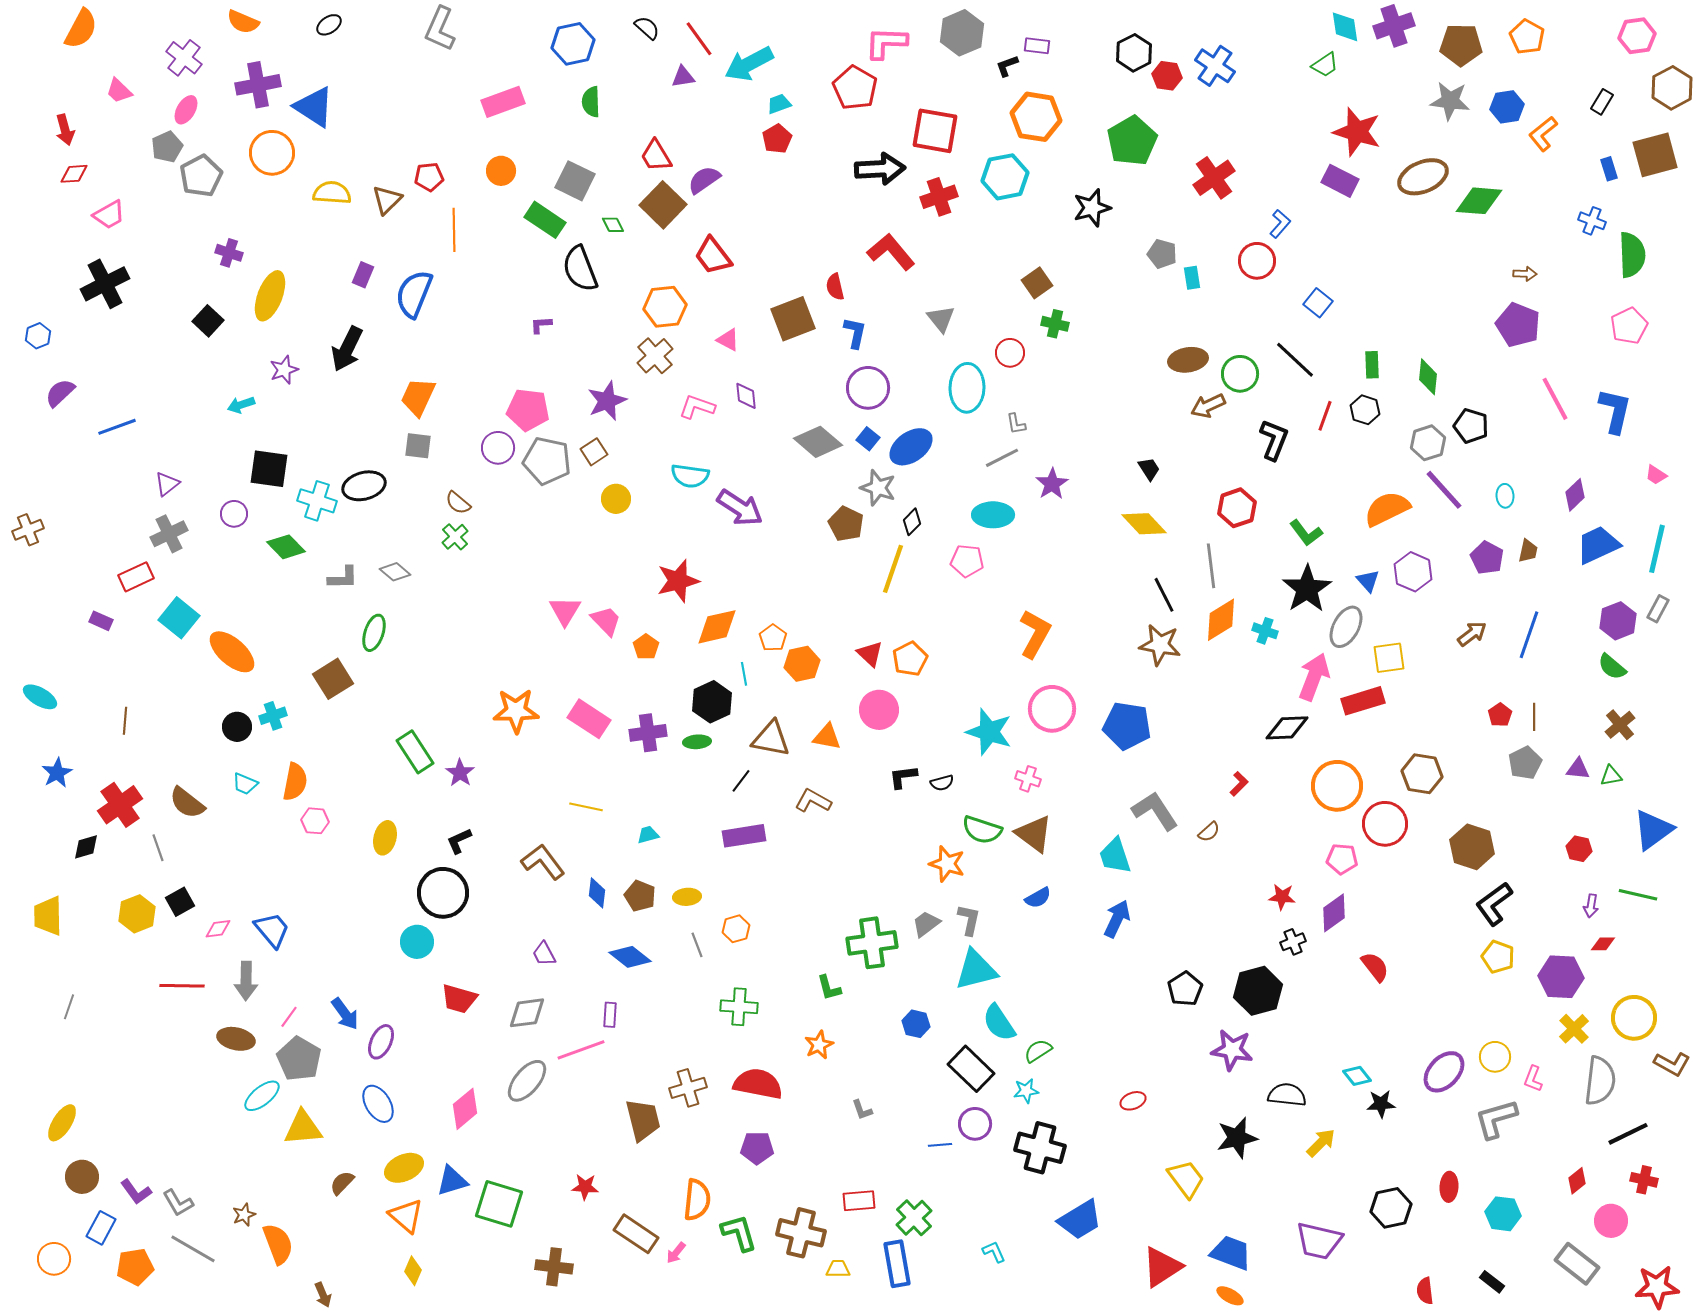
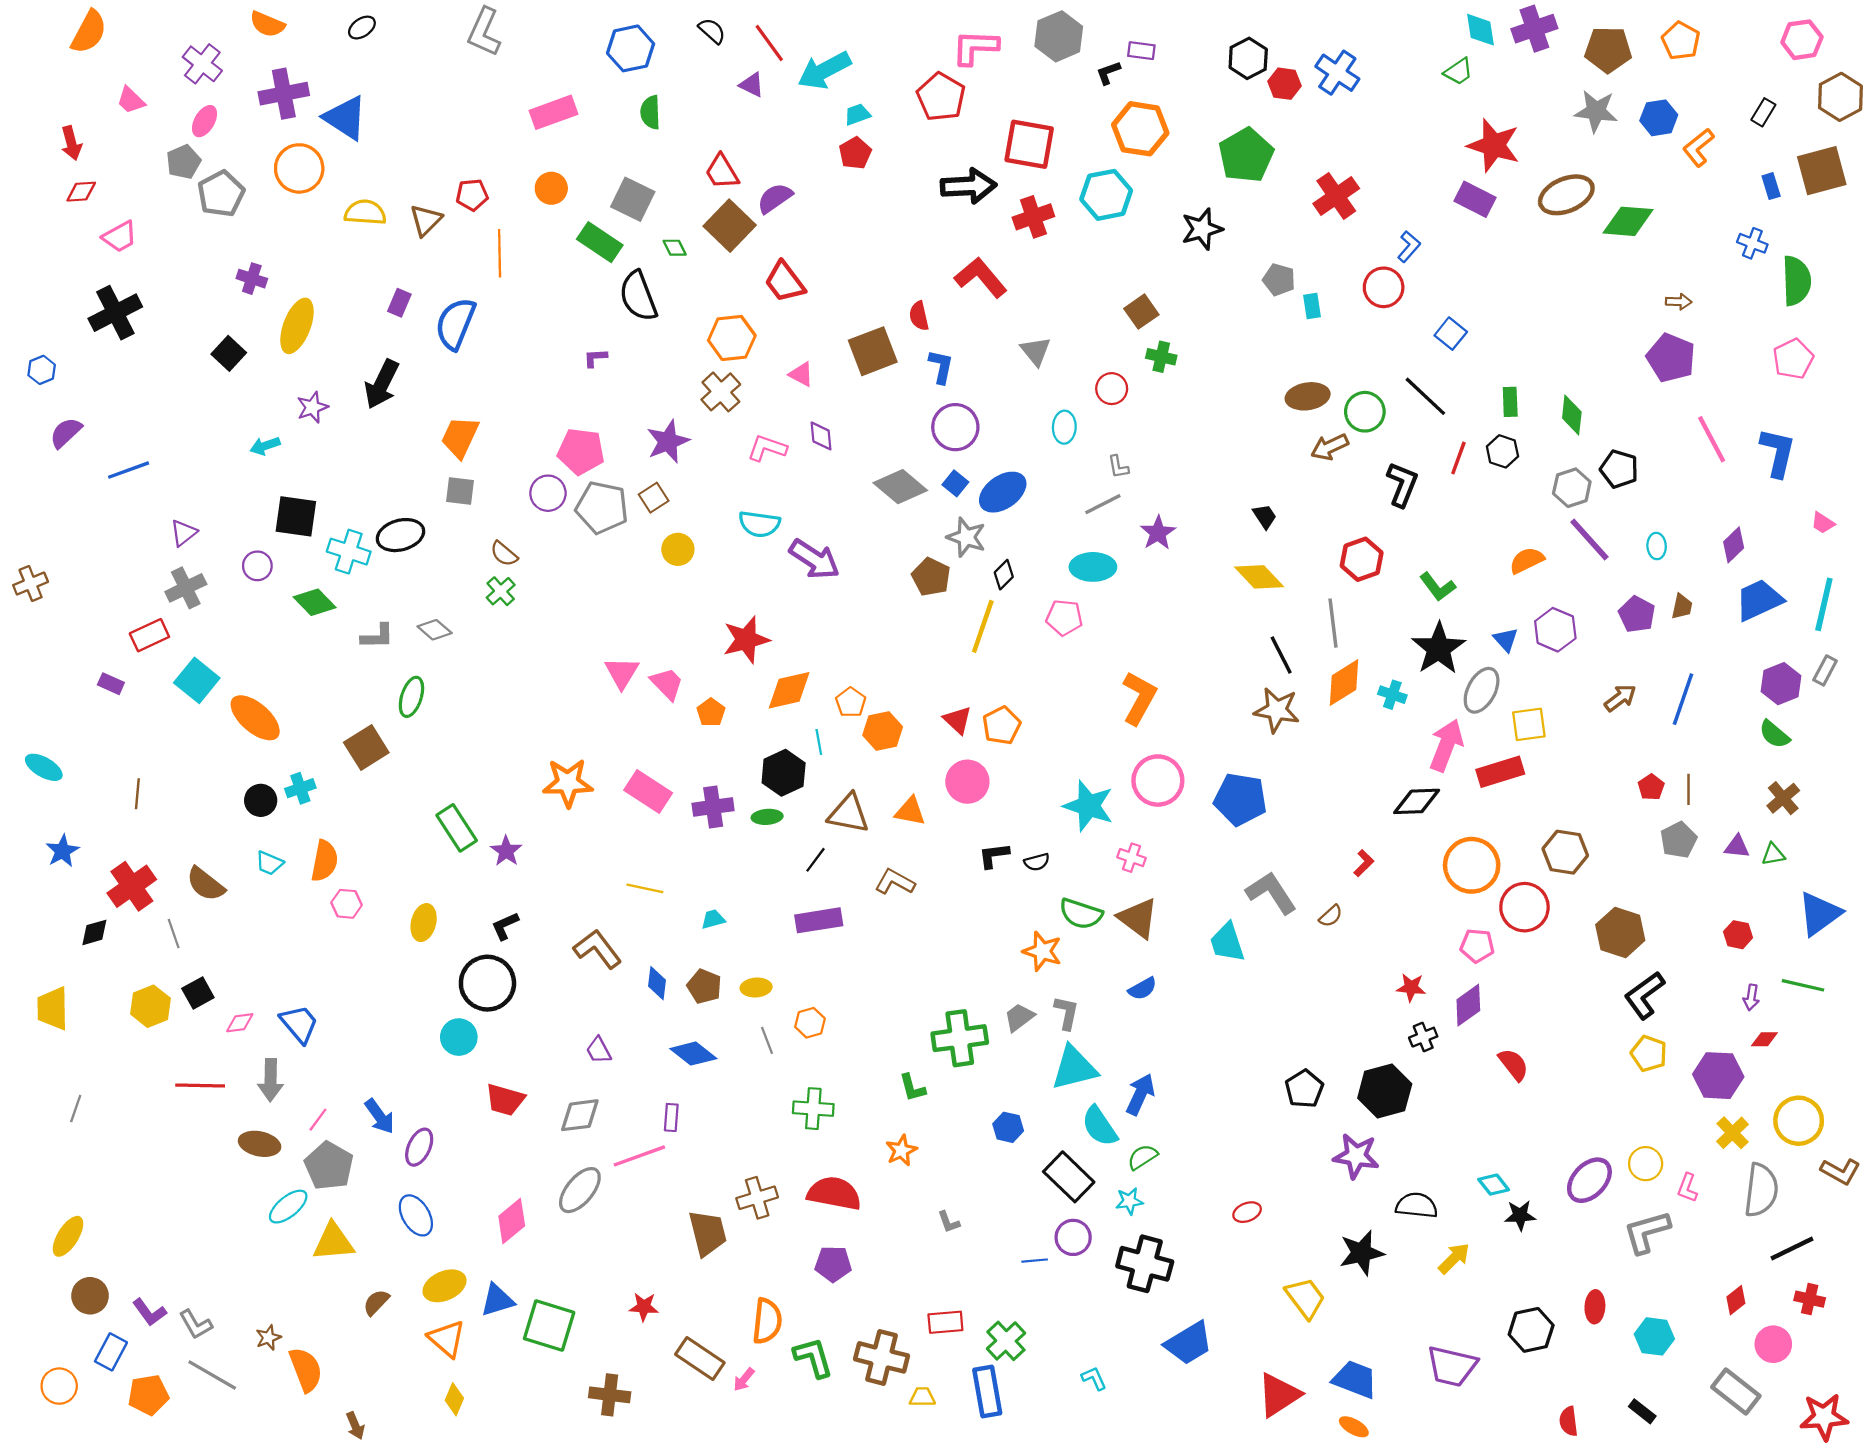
purple triangle: (683, 77) -> (752, 85), turned 35
cyan ellipse: (967, 388) -> (1064, 427), size x0.6
orange semicircle: (1387, 509) -> (1527, 560), size x0.7
blue arrow: (1117, 919) -> (1140, 1094), moved

